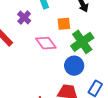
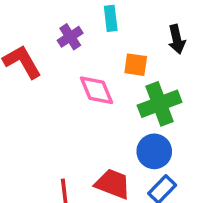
blue circle: (74, 66) -> (154, 151), moved

